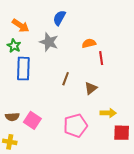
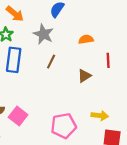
red line: (101, 58) -> (108, 60), moved
brown line: (66, 79) -> (51, 62), moved
brown triangle: (91, 88) -> (84, 76), moved

